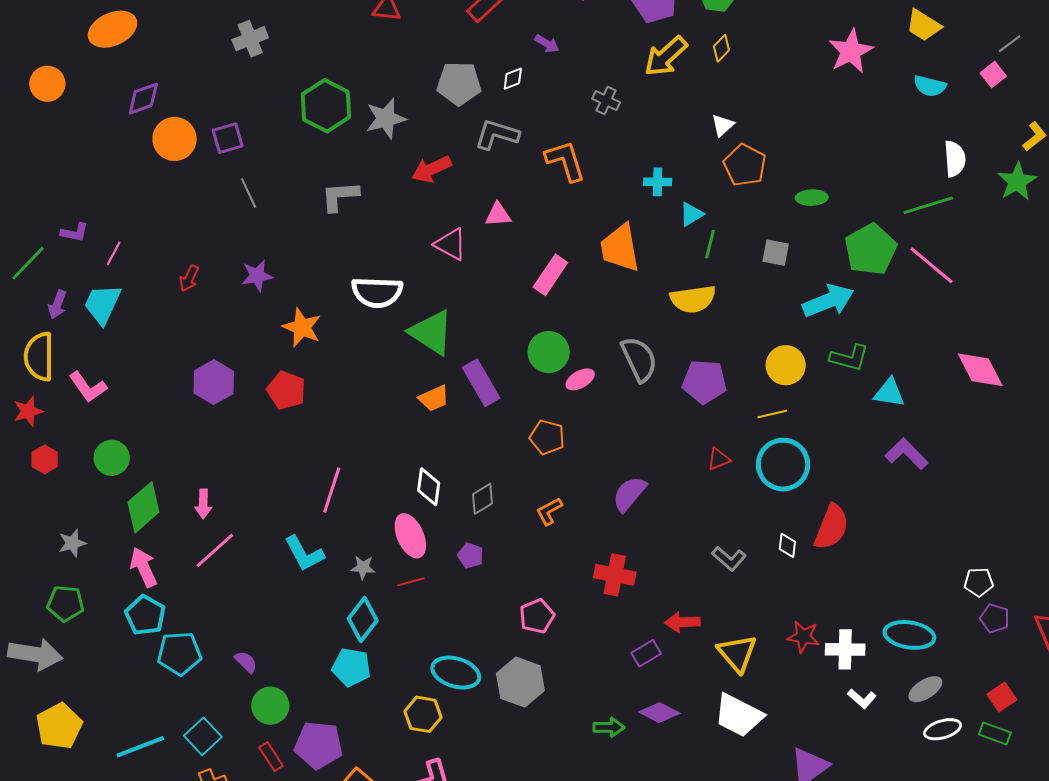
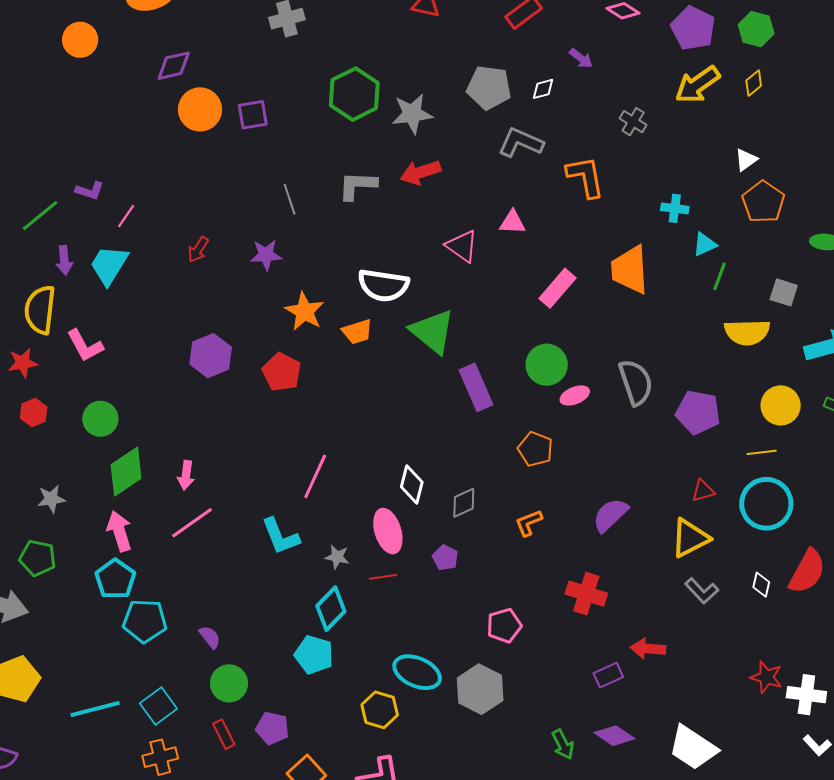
red arrow: (432, 169) -> (420, 172), moved
gray line: (249, 193) -> (290, 199), moved
yellow semicircle: (693, 299) -> (747, 332), moved
purple arrow: (57, 305) -> (64, 260), turned -32
orange trapezoid: (434, 398) -> (357, 332), moved
yellow triangle: (737, 653) -> (690, 538), moved, turned 36
green arrow: (609, 727) -> (563, 744), turned 56
purple pentagon: (319, 745) -> (272, 728), size x0.7

